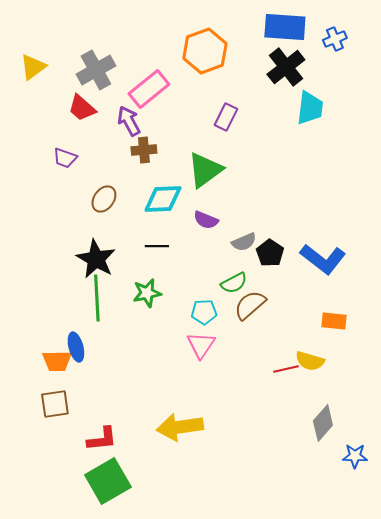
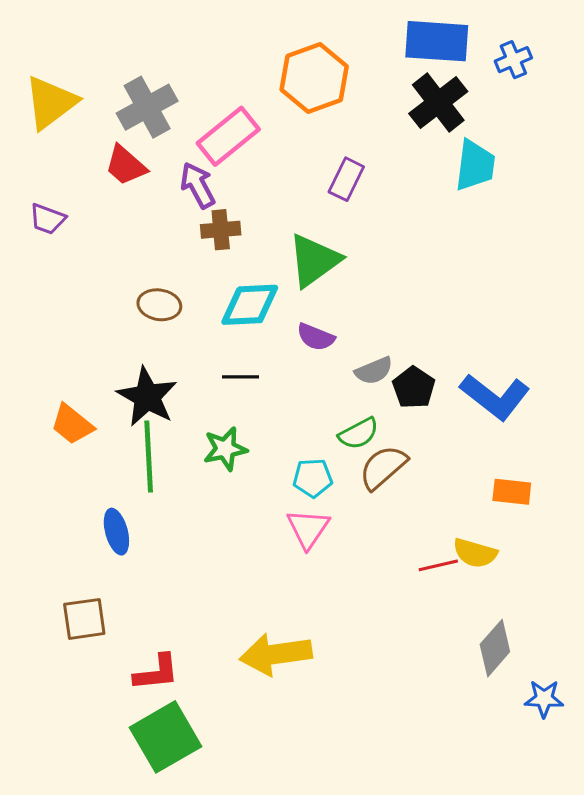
yellow triangle: (33, 67) -> (51, 103), size x1.4
purple trapezoid: (65, 158) -> (48, 219), moved
brown ellipse: (104, 199) -> (159, 305), turned 64
orange trapezoid: (57, 361) -> (72, 424), moved, turned 40

